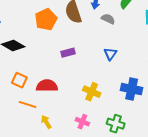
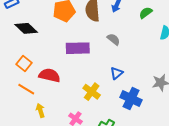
gray semicircle: (108, 19) -> (113, 39), moved
purple rectangle: (68, 53) -> (78, 48), size x1.6
blue triangle: (110, 54) -> (117, 73), moved

